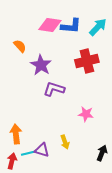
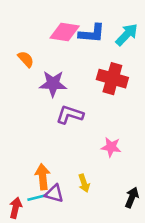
red cross: (87, 61) -> (112, 79), turned 30
purple star: (41, 65) -> (53, 84), turned -30
orange arrow: (16, 134) -> (43, 177), moved

